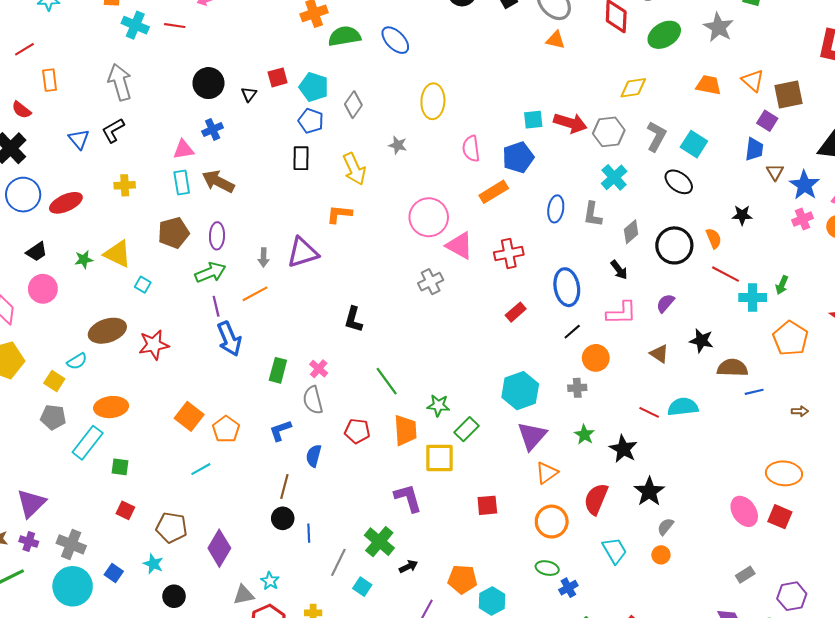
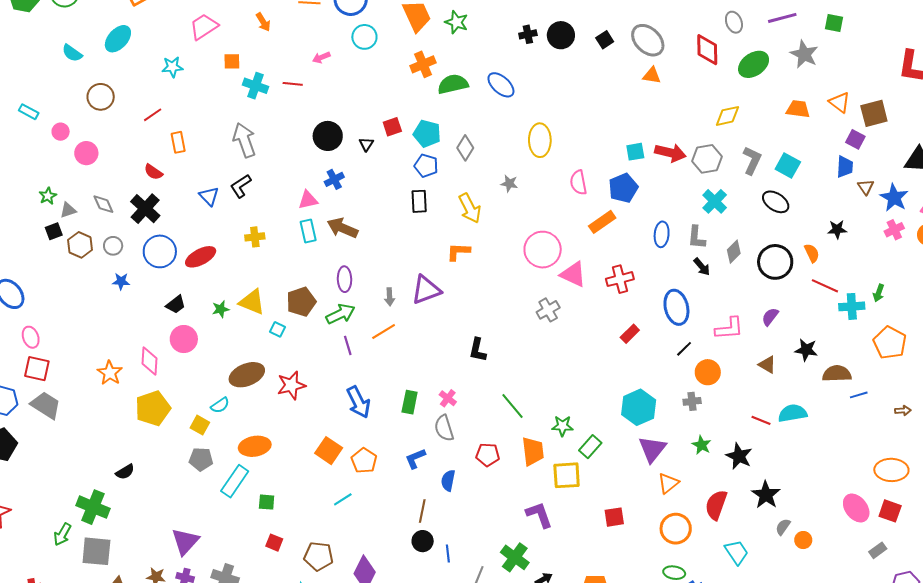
brown pentagon: (174, 233) -> (301, 302), moved
black arrow: (619, 270) -> (702, 267), moved
blue arrow: (229, 339) -> (358, 402), moved
orange circle: (661, 555) -> (803, 540), moved
gray rectangle: (745, 575) -> (878, 550), moved

